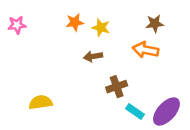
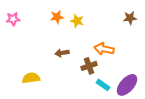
brown star: (155, 24) -> (130, 18), moved
orange arrow: (145, 50) -> (104, 49), moved
brown arrow: (93, 56) -> (62, 53), moved

